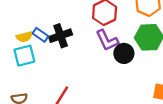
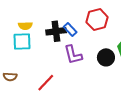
blue rectangle: (40, 35) -> (70, 29), moved
purple L-shape: (107, 40) -> (73, 55), moved

